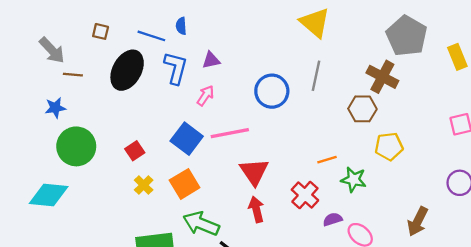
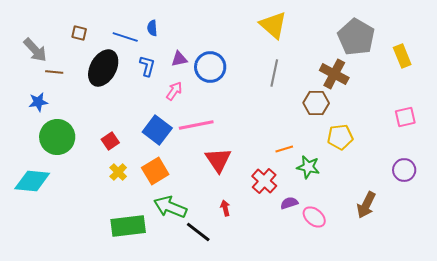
blue L-shape: (176, 68) -> (147, 66), size x0.7
blue circle: (272, 91) -> (210, 67), moved
red arrow: (256, 209) -> (225, 208), moved, size x0.7

